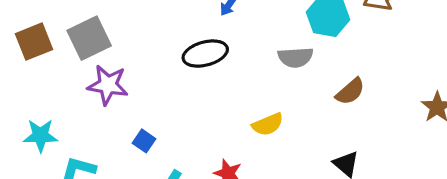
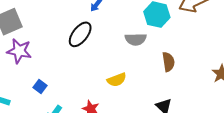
black ellipse: (205, 54) -> (80, 34), turned -40
brown semicircle: (350, 91) -> (168, 62), turned -60

